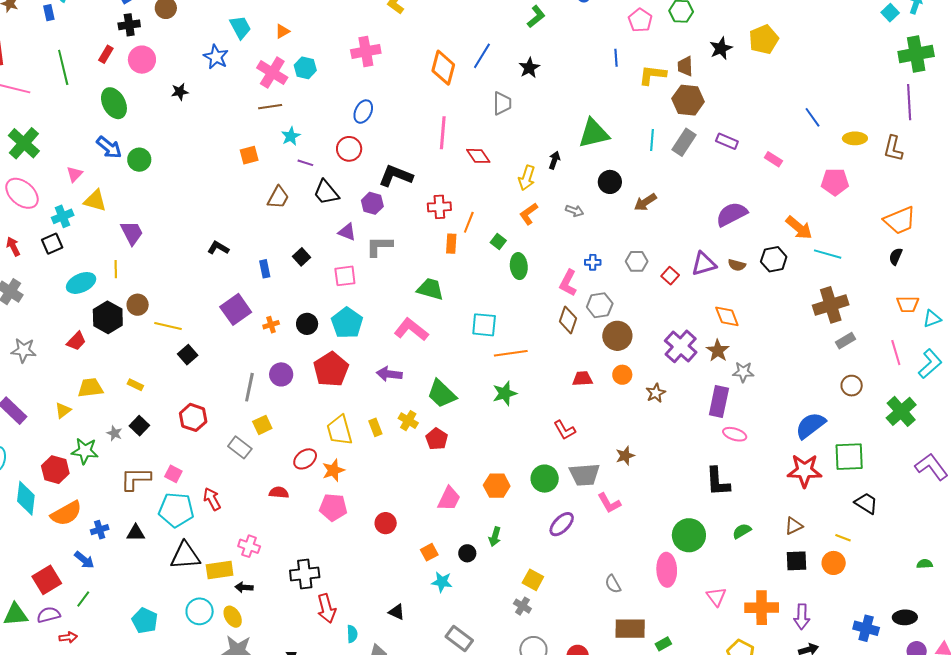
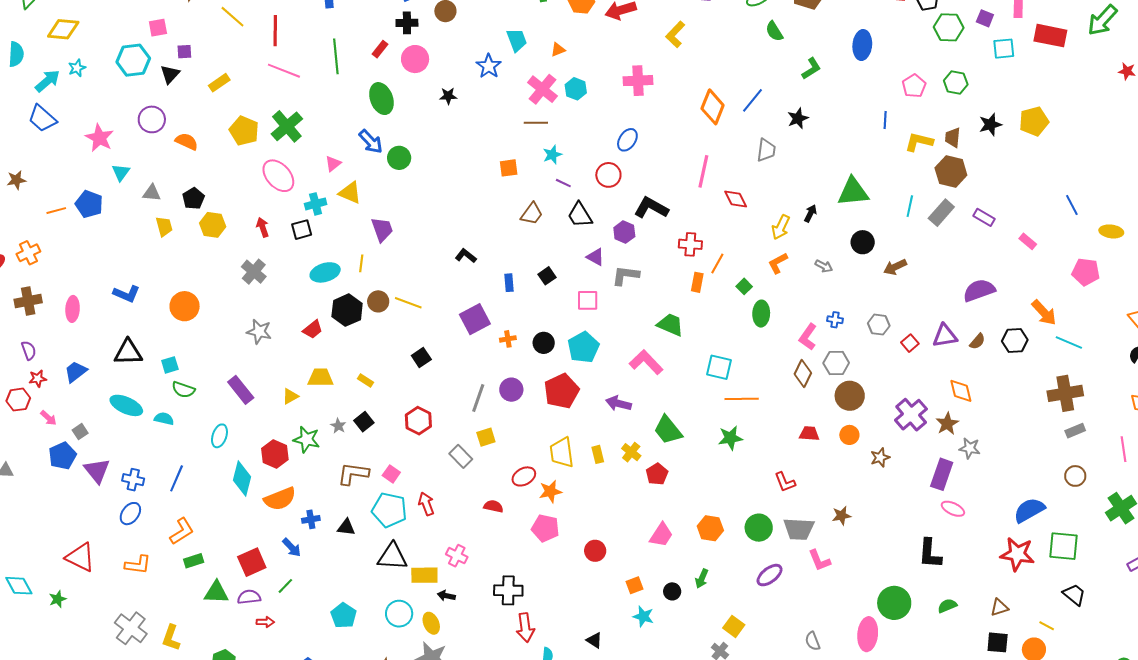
brown semicircle: (737, 265) -> (977, 341), turned -72
yellow line: (168, 326) -> (408, 303), moved

